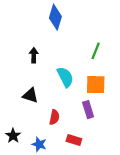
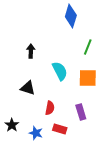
blue diamond: (55, 17) -> (71, 16), moved
purple rectangle: (88, 110) -> (81, 112), moved
red rectangle: (74, 140) -> (60, 129), moved

